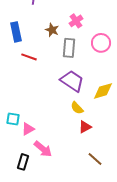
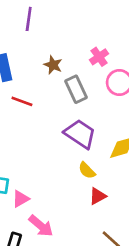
pink cross: (76, 21) -> (99, 57), moved
gray rectangle: (69, 48) -> (76, 89), turned -30

